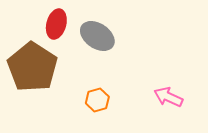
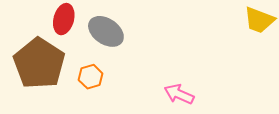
orange hexagon: (97, 100) -> (91, 77), moved

